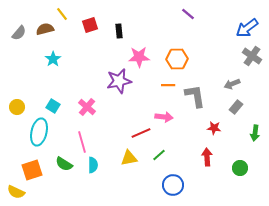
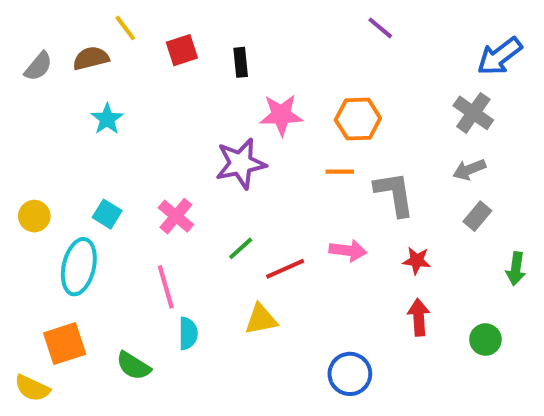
gray cross: (252, 56) -> (473, 113), moved
pink arrow: (164, 117) -> (348, 250), moved
red star: (214, 128) -> (417, 261), moved
green line: (159, 155) -> (241, 248), moved
green semicircle: (64, 164) -> (133, 366), moved

